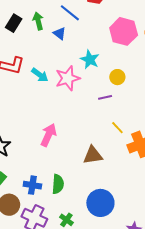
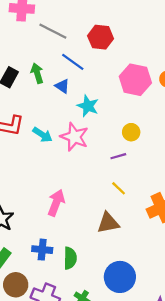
cyan star: (90, 60) -> (88, 106), moved
pink star: (68, 78) -> (74, 137), turned -30
yellow line: (117, 128) -> (119, 188), moved
blue cross: (32, 185) -> (42, 250), moved

